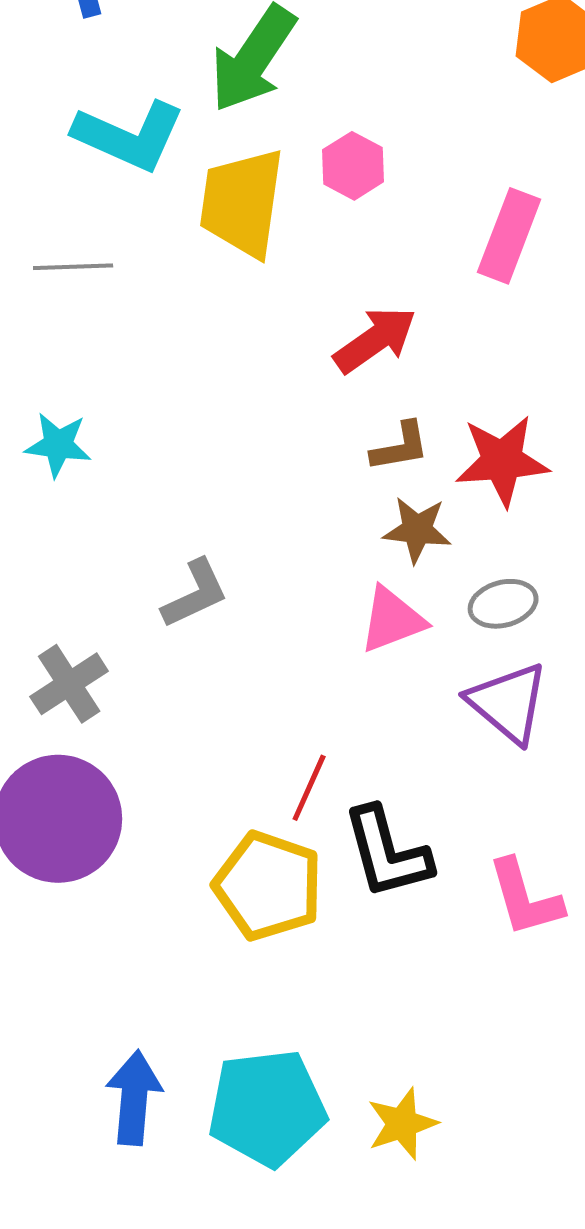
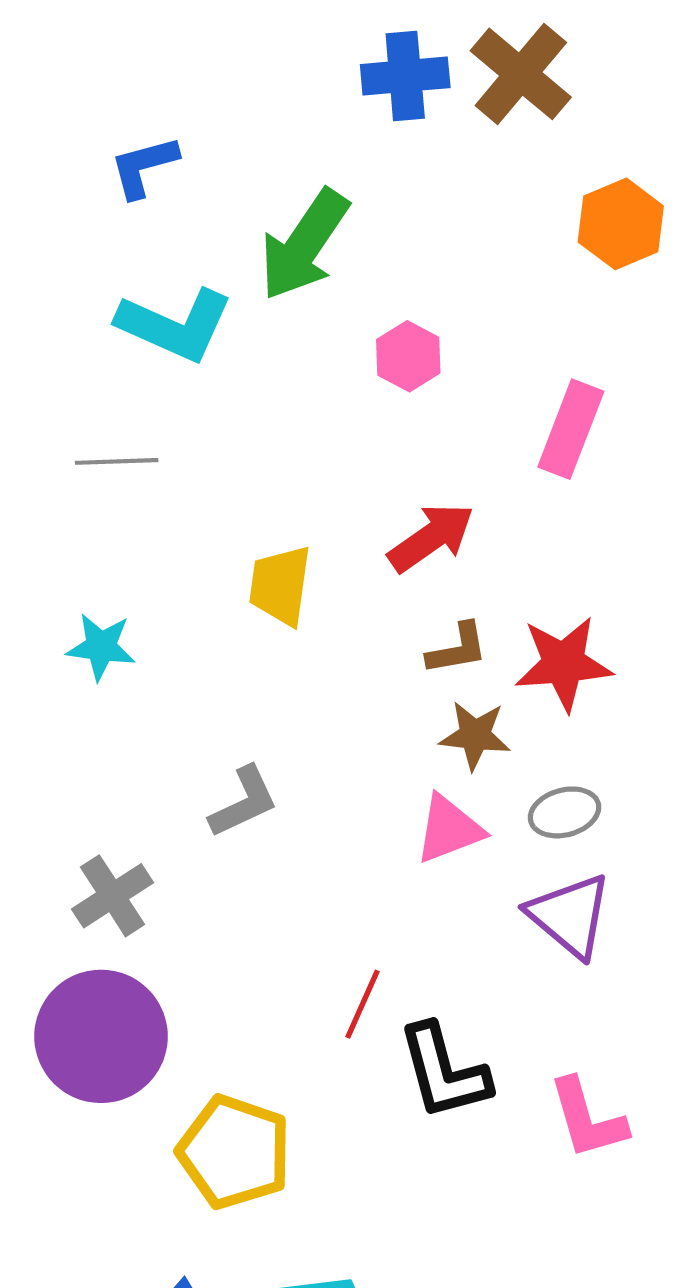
yellow trapezoid: (242, 203) -> (280, 585), moved, size x0.7
yellow pentagon: (268, 886) -> (234, 1152), moved

